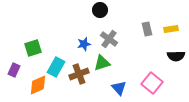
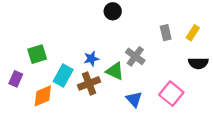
yellow rectangle: (171, 29) -> (193, 33), turned -48
gray cross: (109, 39) -> (135, 56), moved
blue star: (84, 44) -> (91, 59), moved
green triangle: (102, 63) -> (115, 71), turned 42

